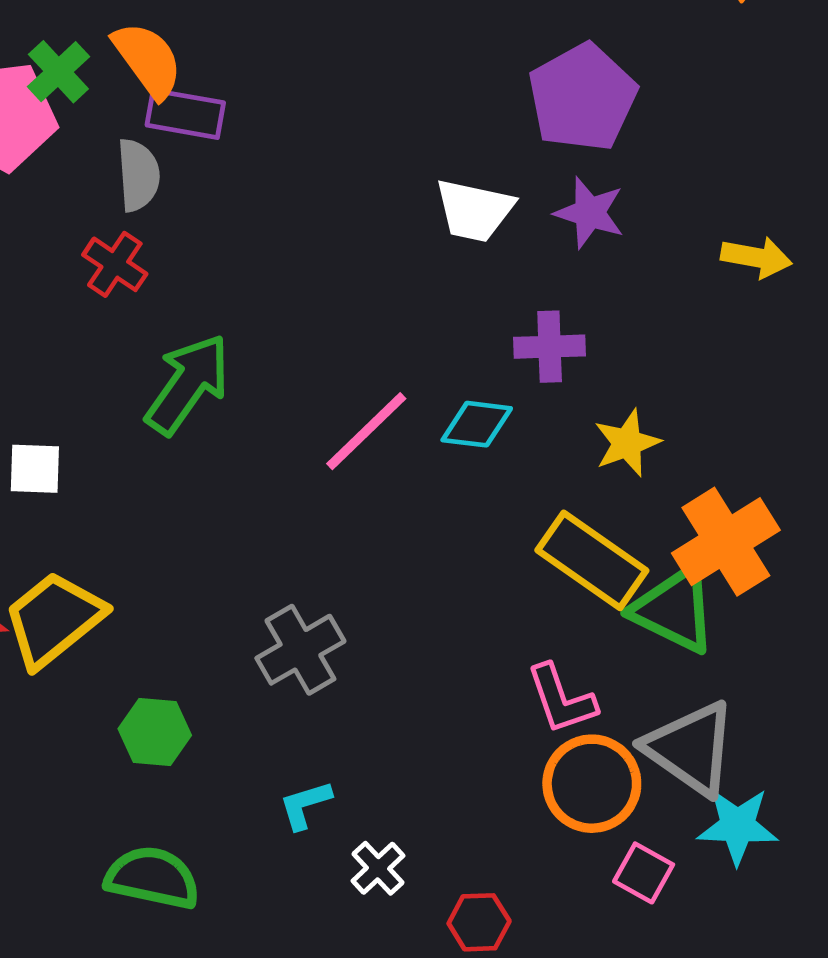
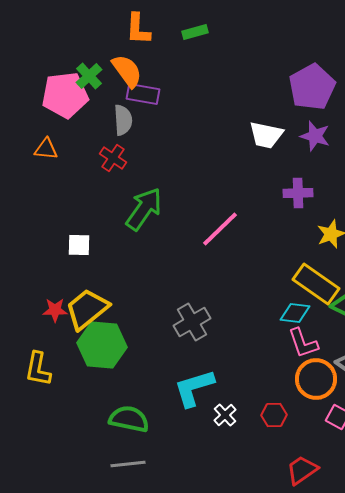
cyan diamond: (477, 424) -> (295, 313), moved
green hexagon: (155, 732) -> (102, 345), moved, size x1.6
cyan L-shape: (305, 805) -> (194, 388), size x1.8
red hexagon: (479, 922) -> (274, 415), moved

